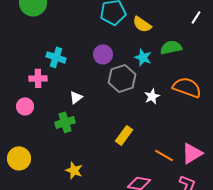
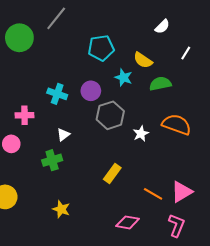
yellow semicircle: (142, 24) -> (143, 60), moved
cyan cross: (56, 57) -> (57, 94), moved
cyan star: (143, 57) -> (123, 78), moved

